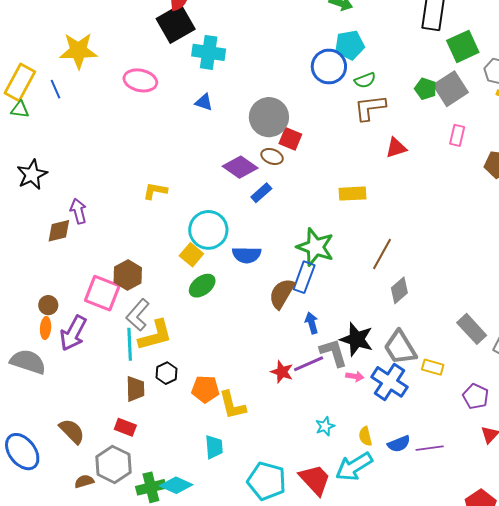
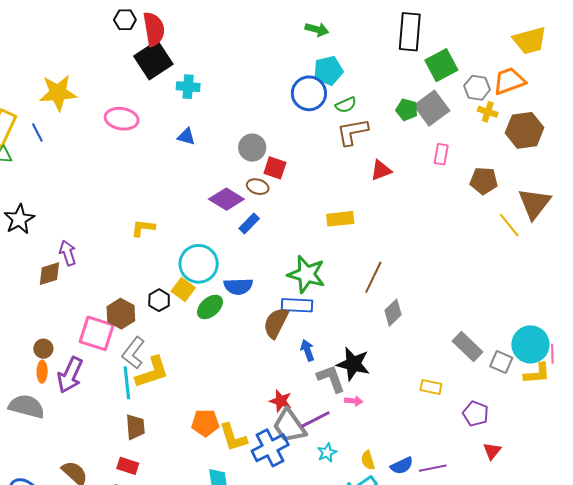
cyan cross: (209, 52) -> (188, 87), size x0.7
gray circle: (269, 117) -> (252, 148), size x0.7
blue rectangle: (304, 277) -> (297, 305), turned 76
green ellipse: (202, 286) -> (210, 307), moved
gray trapezoid: (400, 348) -> (289, 426), moved
purple line: (309, 364) -> (315, 419), moved
black hexagon: (166, 373) -> (159, 300), moved
blue cross: (389, 382) -> (270, 448), moved, turned 33

